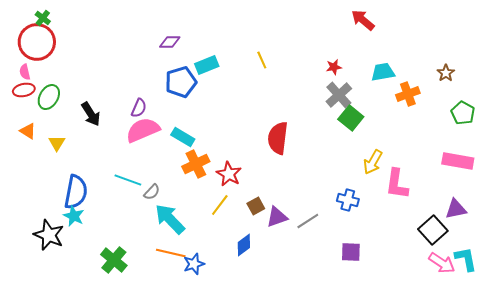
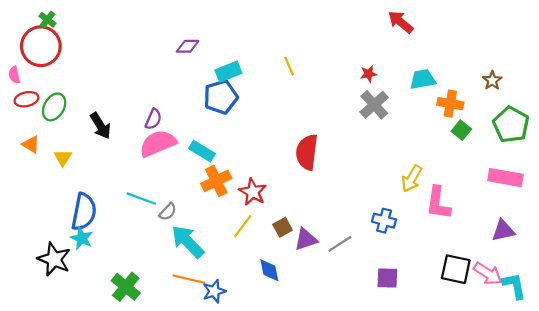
pink semicircle: (25, 72) -> (14, 75), moved
blue pentagon: (181, 82) -> (221, 97), moved
orange cross: (408, 94) -> (450, 104), turned 30
green pentagon: (463, 113) -> (511, 125), size x1.4
green square: (351, 118) -> (461, 130), moved, size x0.7
black square: (433, 230) -> (456, 269), moved, turned -36
blue diamond: (244, 245) -> (269, 270), turned -65
pink arrow: (442, 263) -> (488, 274), moved

